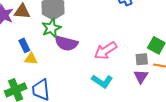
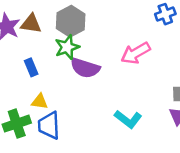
pink arrow: (106, 51) -> (136, 53), moved
yellow triangle: (31, 59) -> (40, 102), moved

